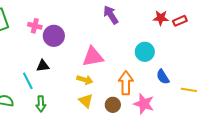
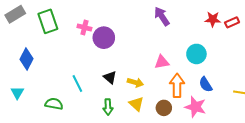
pink triangle: (93, 57) -> (162, 62), moved, size x0.7
black triangle: (43, 66) -> (110, 77), moved, turned 48
blue semicircle: (163, 77) -> (206, 84), moved
green arrow: (41, 104) -> (108, 107), moved

